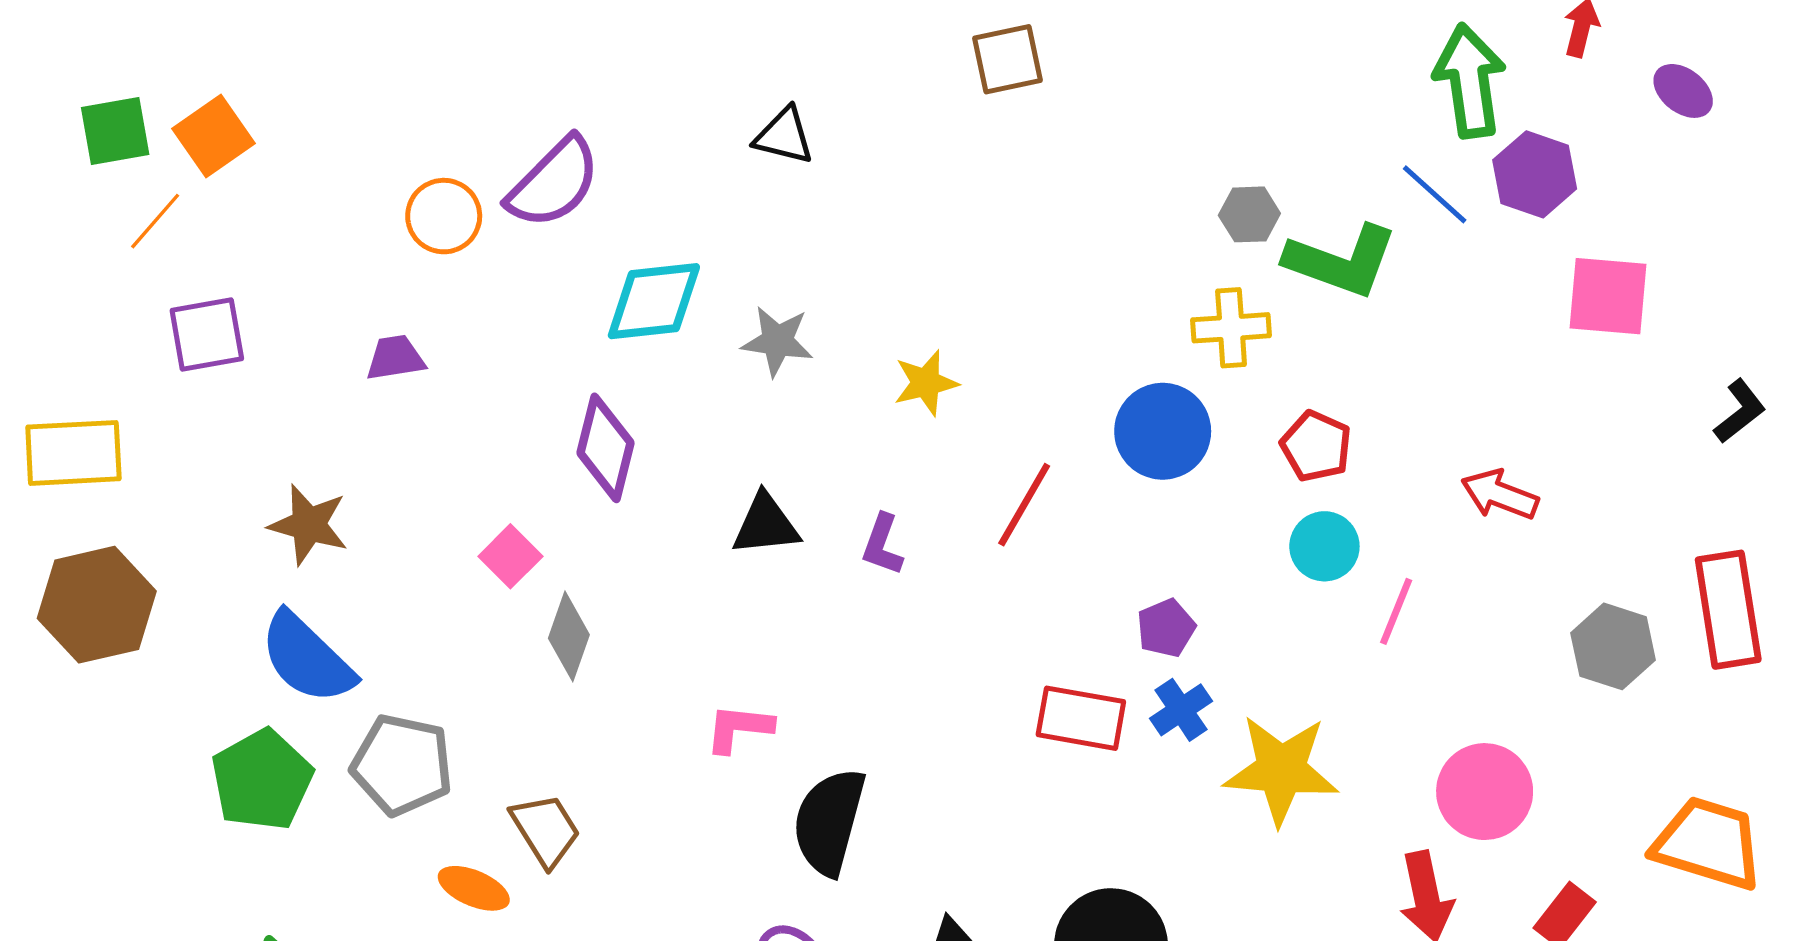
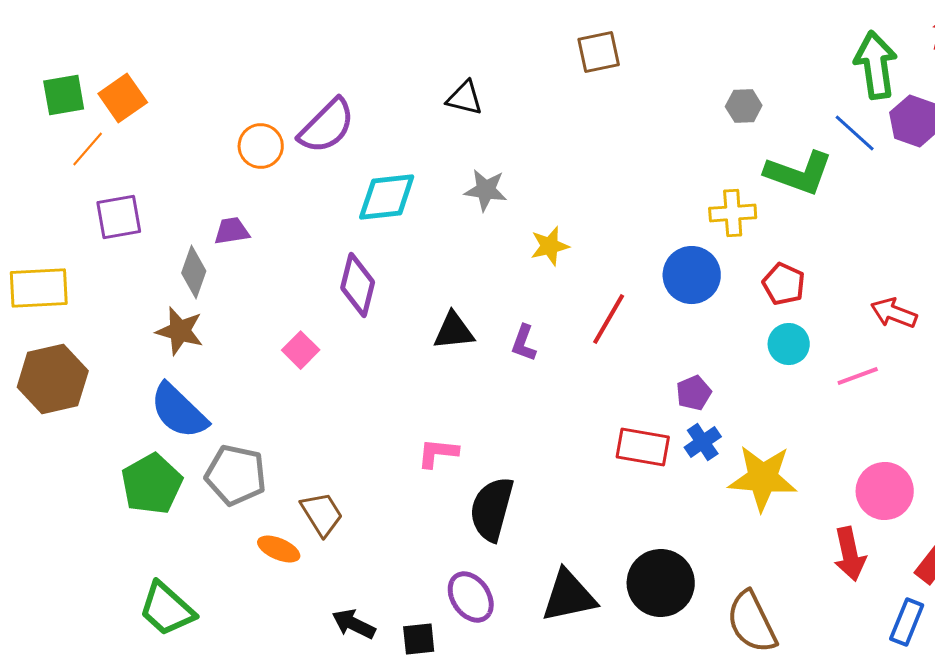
gray hexagon: (1249, 214) -> (744, 106), moved
gray star: (777, 341) -> (486, 190), moved
pink line: (1396, 611) -> (858, 376), moved, turned 48
gray diamond: (569, 636) -> (194, 272), moved

